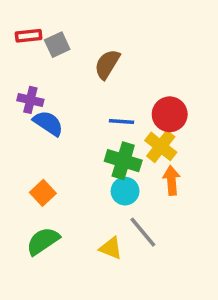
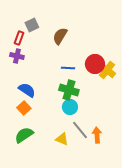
red rectangle: (29, 36) -> (19, 38), moved, turned -64
blue semicircle: (48, 123) -> (27, 90), moved
yellow cross: (161, 146) -> (107, 70), moved
orange arrow: (171, 180) -> (97, 135), moved

